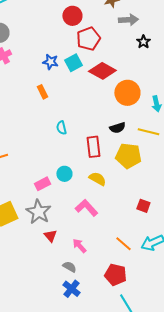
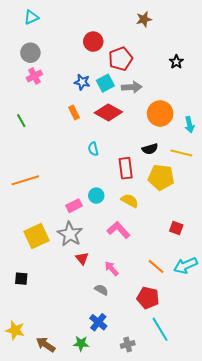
red circle: (72, 16) -> (93, 42), moved
gray arrow: (128, 20) -> (132, 87), moved
red diamond: (102, 71) -> (108, 112), moved
blue cross: (71, 289) -> (98, 322), moved

